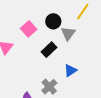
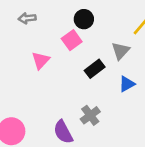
black circle: (53, 21) -> (84, 19), moved
blue triangle: (70, 70) -> (127, 84), moved

